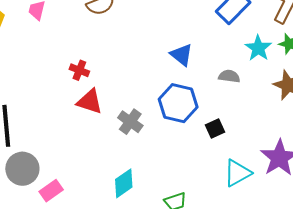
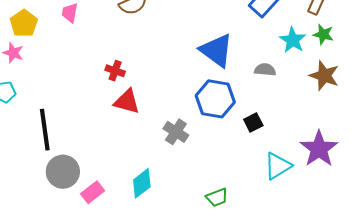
blue triangle: (181, 55) -> (216, 50), size x1.5
gray cross: (130, 122) -> (176, 132), moved
cyan diamond: (124, 183) -> (142, 183), moved

